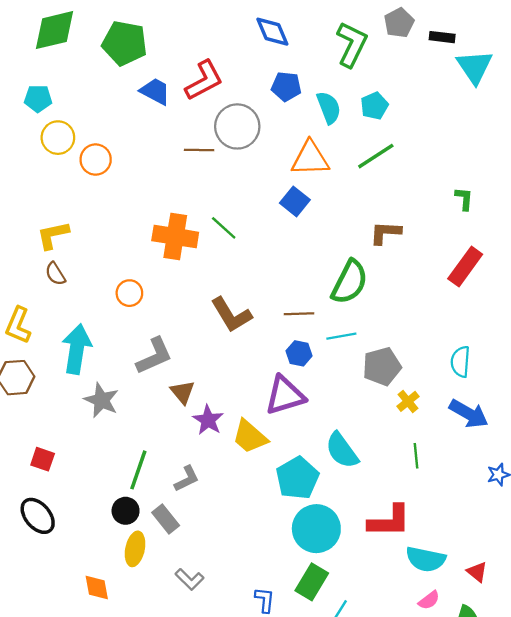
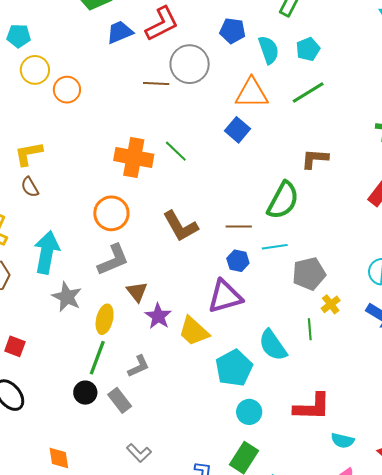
blue trapezoid: (155, 91) -> (120, 32), turned -52
orange circle: (129, 293) -> (111, 213), moved, size x1.5
green line: (416, 456) -> (310, 329), moved
cyan circle: (316, 529) -> (249, 412), size x0.6
yellow ellipse: (135, 549) -> (105, 319), moved
cyan semicircle: (426, 559) -> (343, 441), size x0.7

